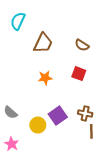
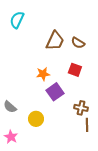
brown trapezoid: (43, 43) -> (55, 41), moved
purple square: (58, 116) -> (55, 92), moved

